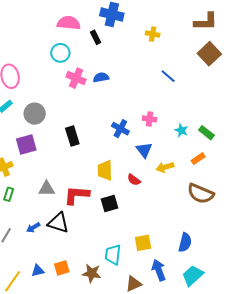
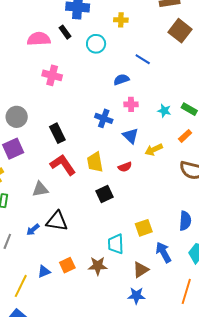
pink semicircle: (69, 23) -> (39, 39), moved
cyan circle: (60, 53) -> (96, 44), moved
blue semicircle: (101, 77) -> (121, 80), moved
red semicircle: (134, 180) -> (125, 167), turned -48
red L-shape: (77, 195) -> (63, 165), moved, turned 60

